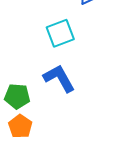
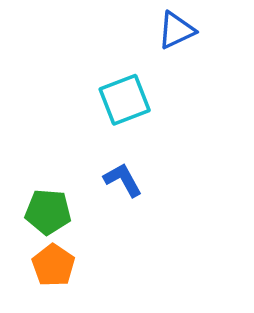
blue L-shape: (59, 78) -> (123, 180), size x0.7

